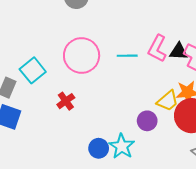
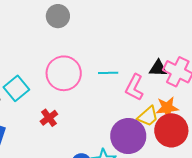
pink L-shape: (157, 48) -> (134, 87), moved
purple circle: (147, 121) -> (128, 136), size x1.8

